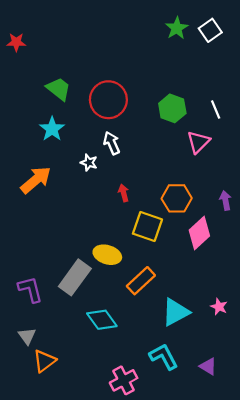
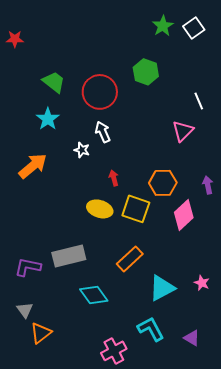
green hexagon: (172, 108) -> (146, 72), moved
yellow ellipse: (107, 255) -> (100, 209), moved
gray rectangle: (75, 277) -> (69, 256), turned 40
purple L-shape: (30, 289) -> (28, 267), turned -64

